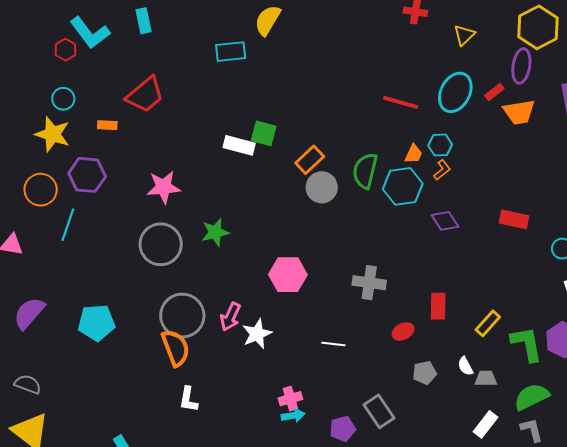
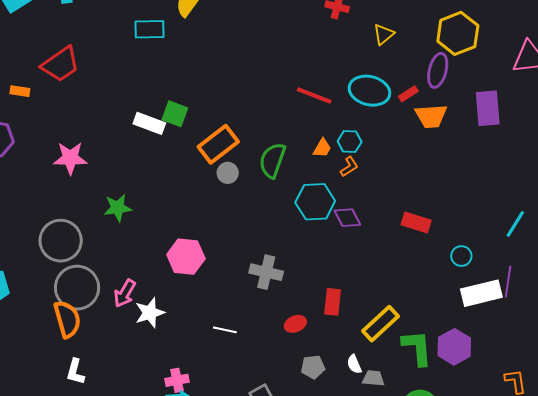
cyan ellipse: (455, 92) -> (369, 91), turned 72
orange rectangle: (310, 160) -> (218, 144), size x1.4
cyan hexagon: (403, 186) -> (315, 202), moved
gray circle: (322, 187) -> (228, 173), size x0.7
gray circle: (161, 244) -> (61, 241), moved
yellow rectangle: (488, 323) -> (380, 324), size x1.4

